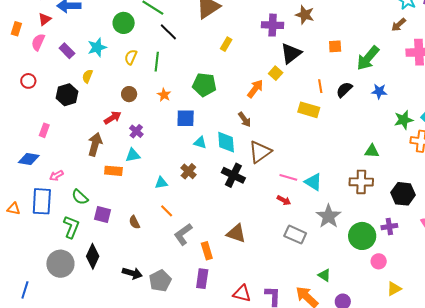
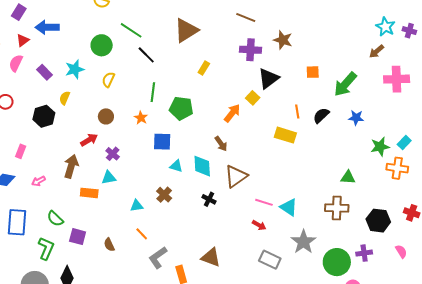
green line: (157, 62) -> (153, 92), moved
black cross: (233, 175) -> (209, 199), size x0.6
pink arrow: (56, 176) -> (39, 181), moved

